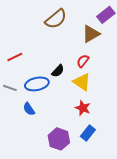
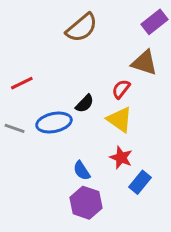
brown triangle: (91, 34) -> (144, 63), moved, turned 48
blue semicircle: (29, 109) -> (82, 171), moved
blue rectangle: (88, 133) -> (140, 182), moved

